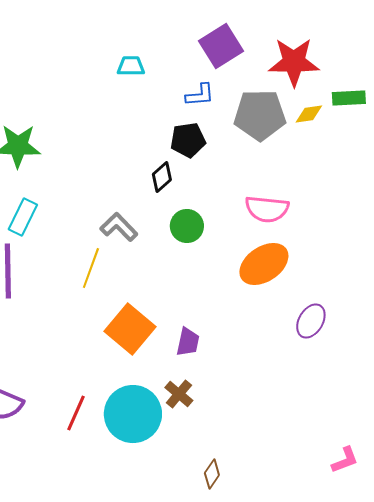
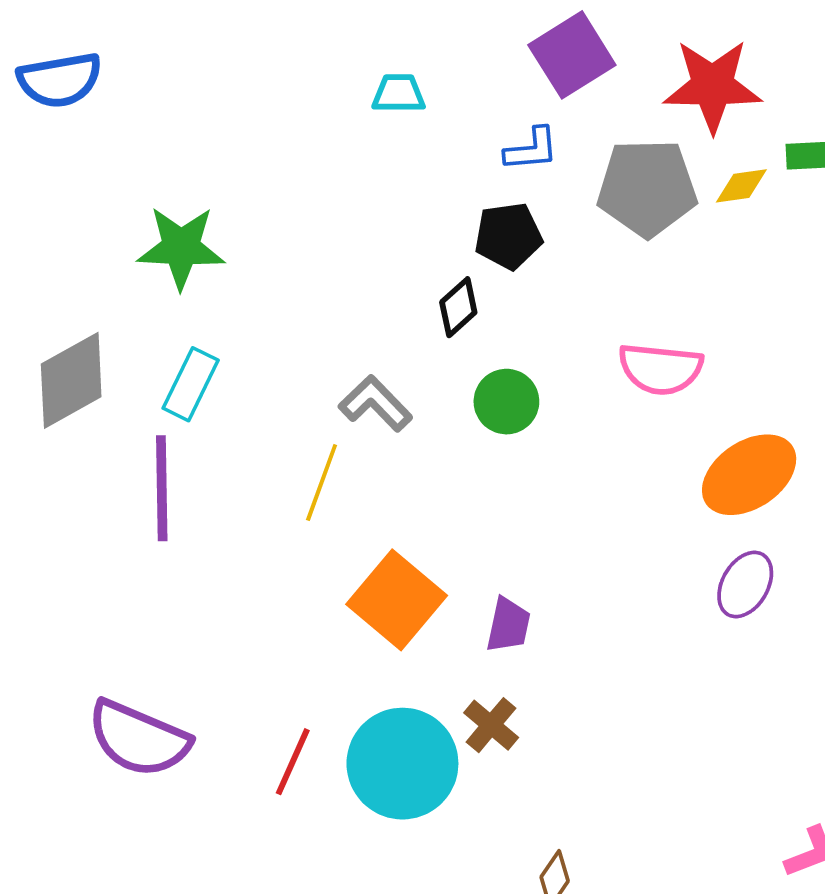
orange ellipse: (264, 264) -> (749, 475), moved

